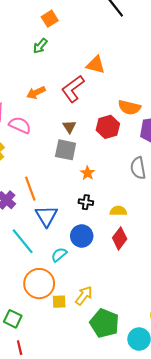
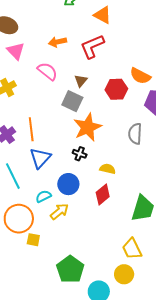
orange triangle: (96, 65) -> (103, 15), moved
pink semicircle: (20, 125) -> (47, 71), moved
orange star: (88, 173) -> (87, 127), size x2.0
yellow arrow: (84, 296) -> (59, 211), moved

